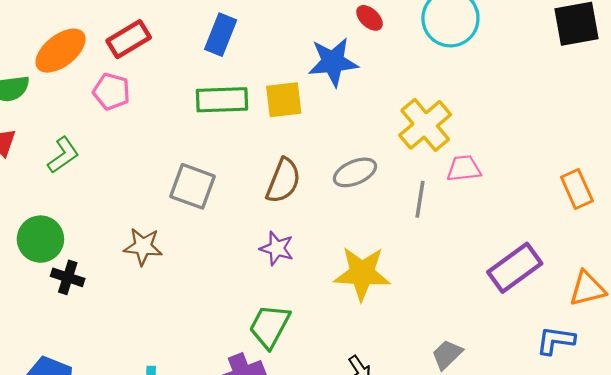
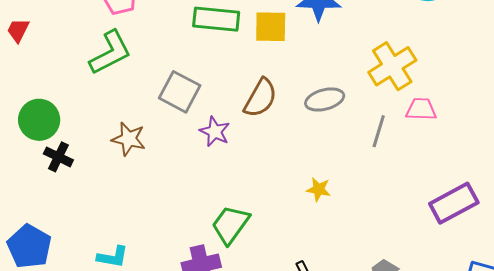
green L-shape: (63, 155) -> (110, 53), moved, size x1.4
purple star: (277, 248) -> (215, 132), moved
yellow star: (362, 273) -> (318, 189), size x0.5

